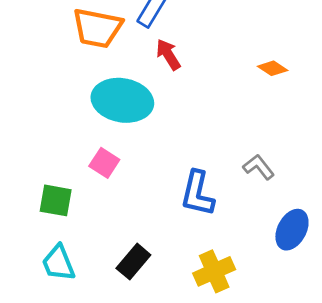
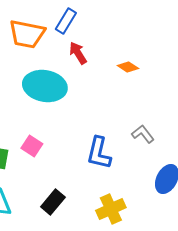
orange diamond: (273, 68) -> (128, 67), moved
pink square: (104, 163) -> (32, 146), moved

